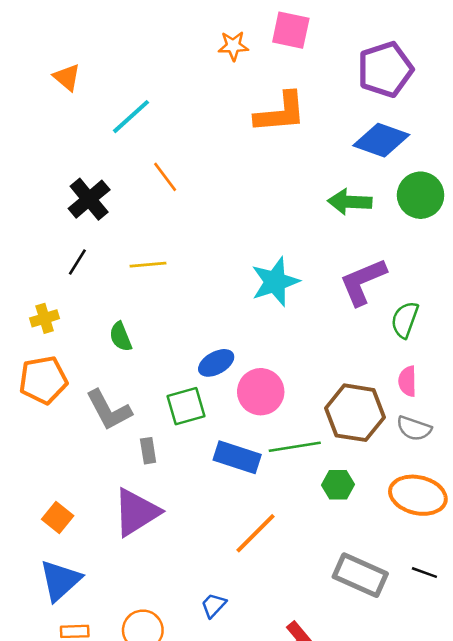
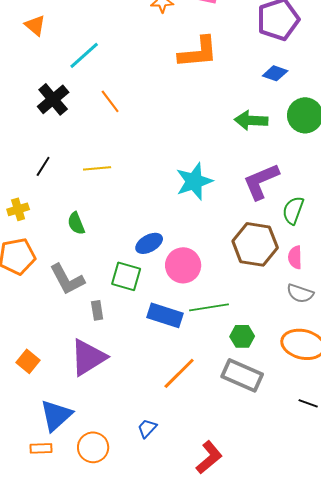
blue diamond: (381, 140) -> (275, 73), size x0.6
black cross: (89, 199) -> (53, 99), moved
green square: (186, 406) -> (126, 276), turned 32
brown hexagon: (355, 413) -> (255, 244), moved
gray rectangle: (360, 575) -> (242, 375), moved
blue triangle: (60, 580) -> (56, 415), moved

